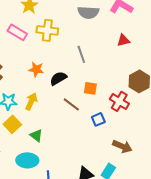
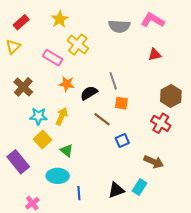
yellow cross: (47, 30) -> (78, 44), turned 30
pink rectangle: (17, 32) -> (53, 58), moved
gray line: (81, 54) -> (113, 81), moved
red cross: (119, 101) -> (161, 123), moved
blue square: (98, 119) -> (122, 141), moved

